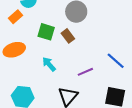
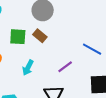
cyan arrow: (49, 64) -> (28, 68), turned -98

